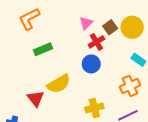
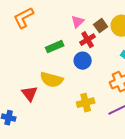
green rectangle: (43, 49) -> (55, 47), moved
yellow semicircle: (59, 84) -> (52, 80), turned 45

